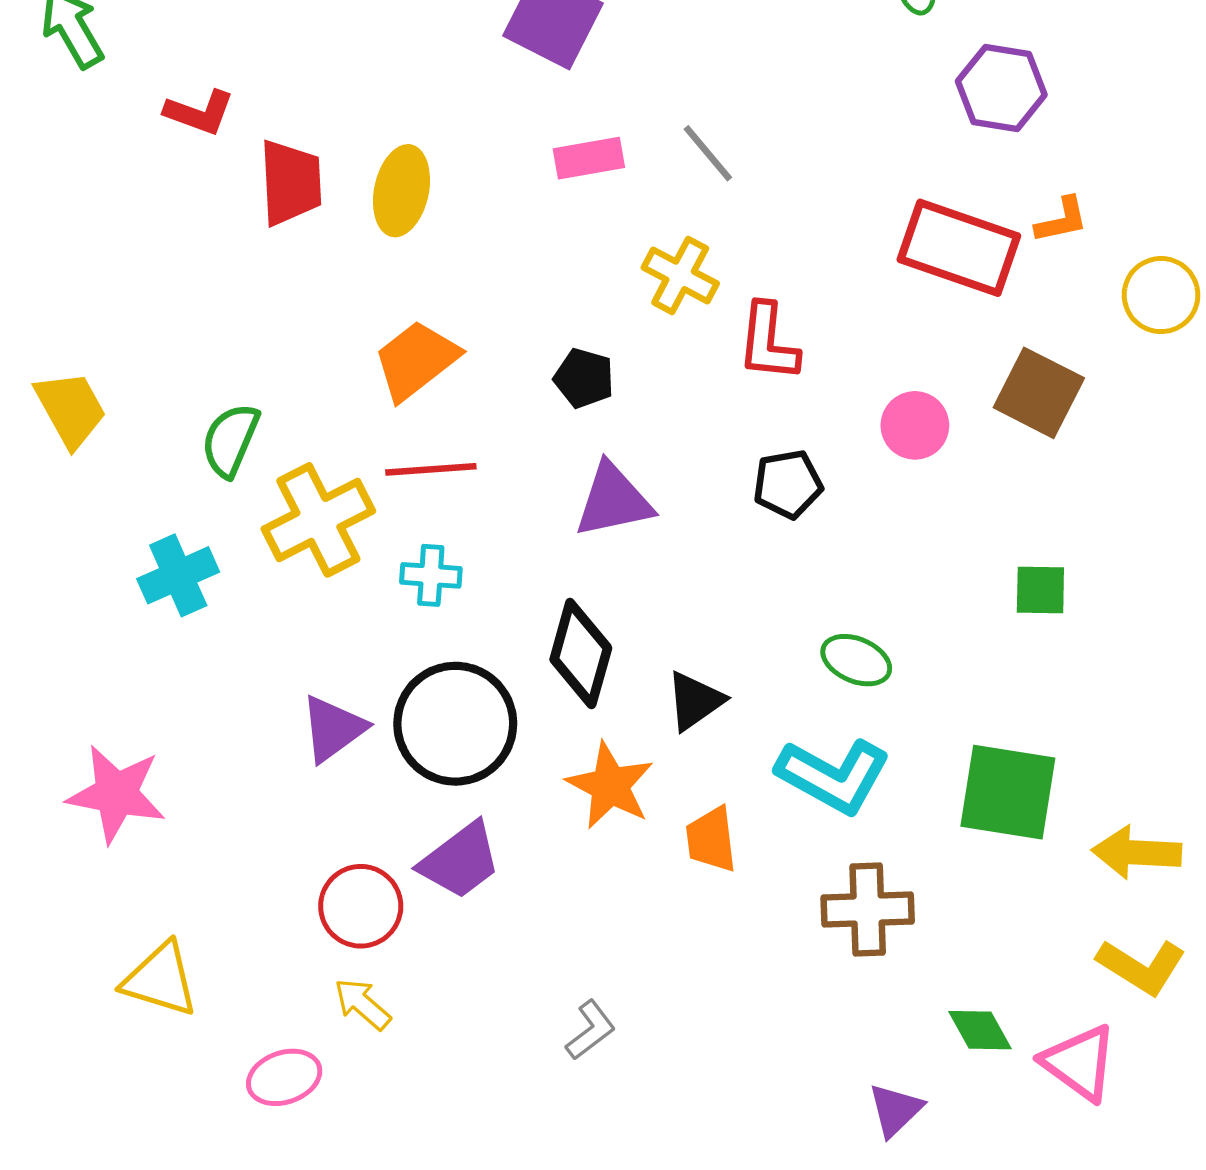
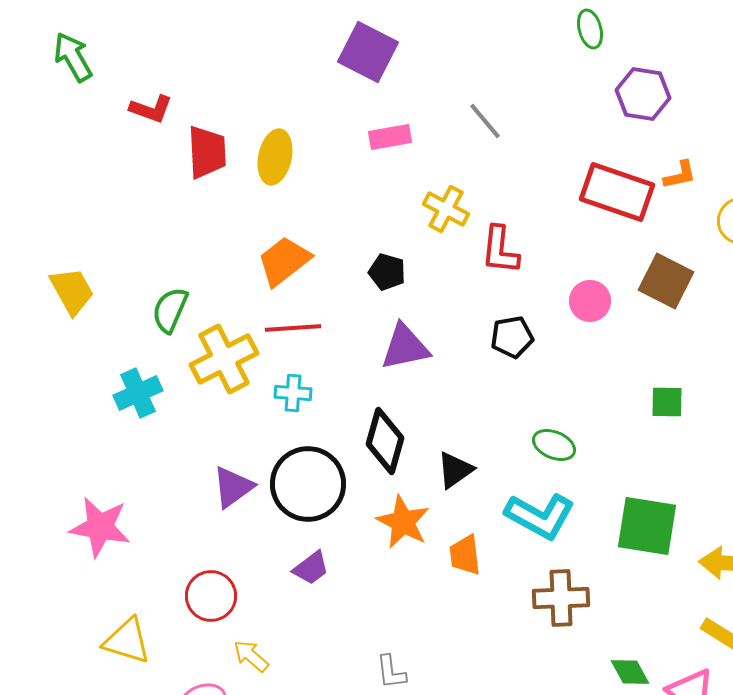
gray line: (708, 153) -> (485, 121), moved
purple trapezoid: (460, 861) -> (311, 568), size x0.7
red circle: (361, 906) -> (211, 596), moved
gray L-shape: (591, 1030) -> (391, 672), turned 120

